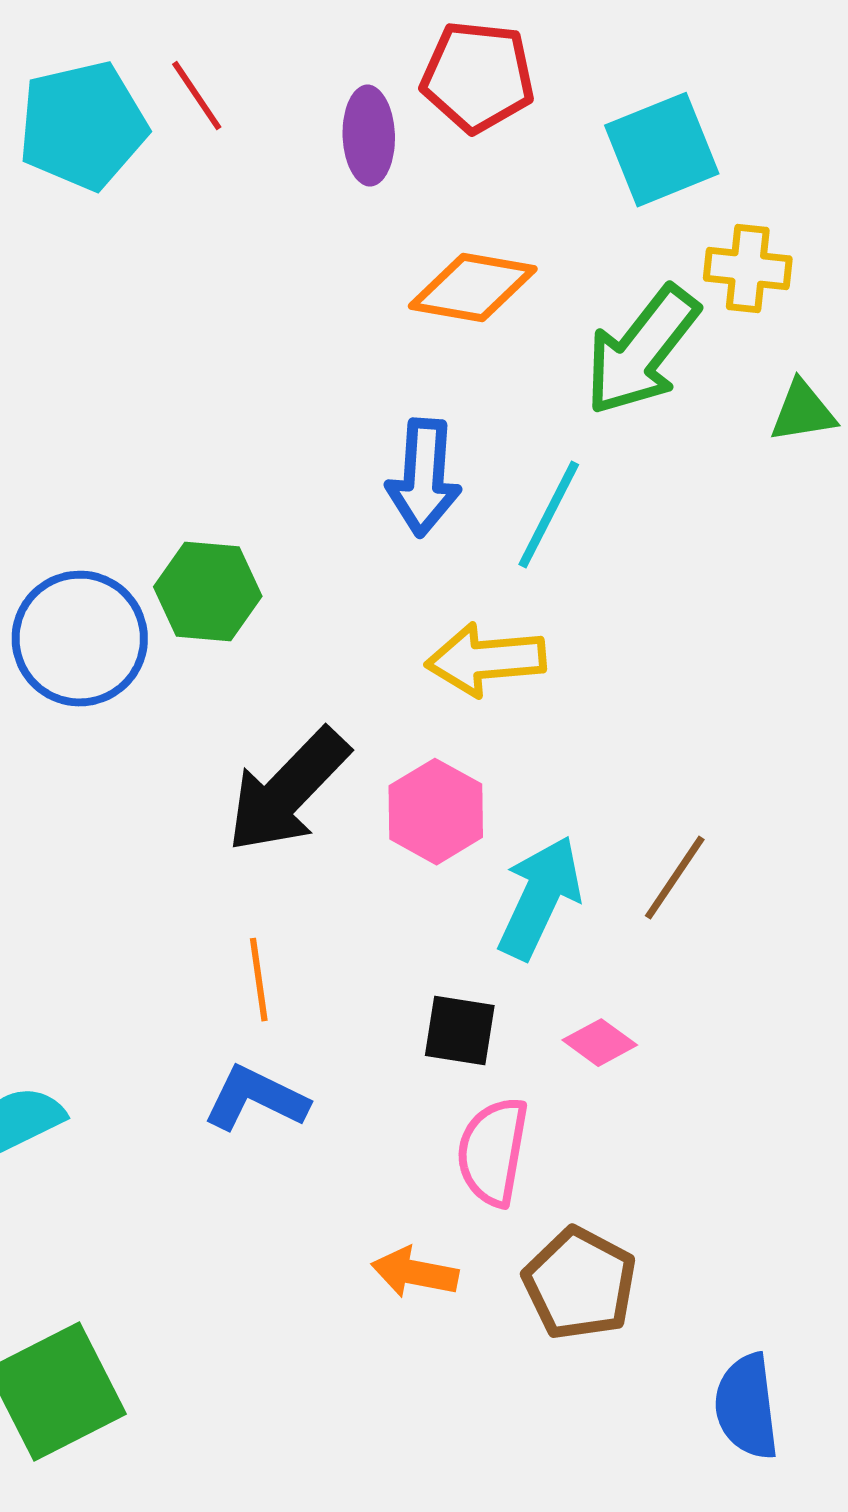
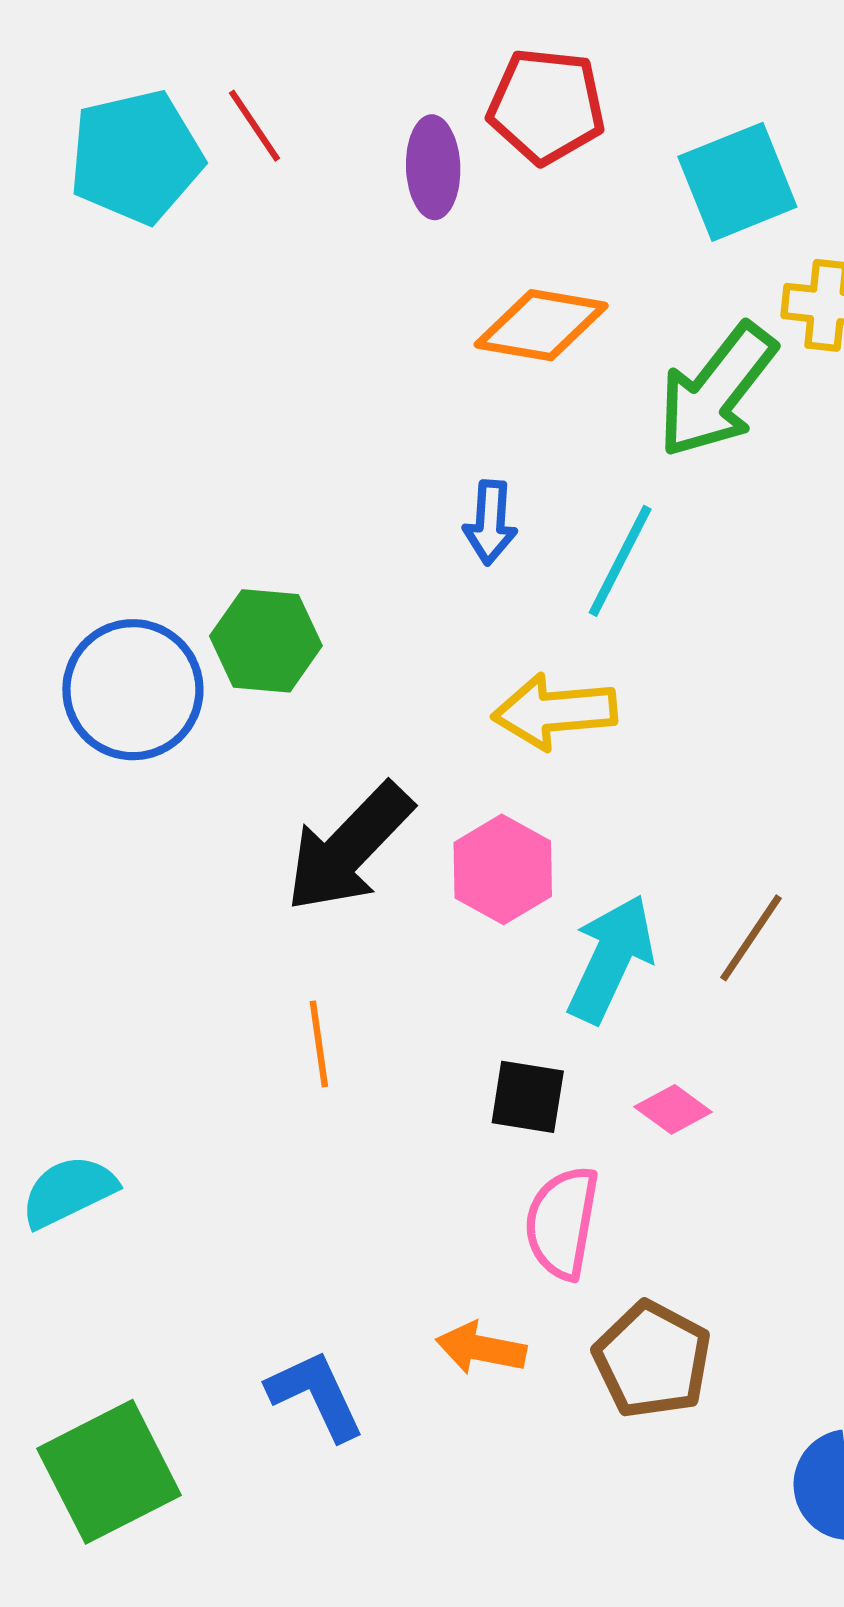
blue arrow: (424, 478) -> (490, 522), size x0.7
blue L-shape: (256, 1099) -> (316, 1395), moved, turned 39

